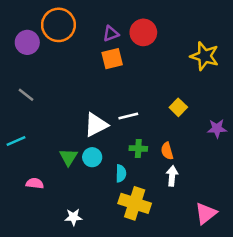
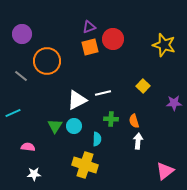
orange circle: (58, 25) -> (47, 61), moved
red circle: (143, 32) -> (113, 39), moved
yellow cross: (135, 203) -> (85, 165), moved
white star: (73, 217) -> (34, 174), moved

